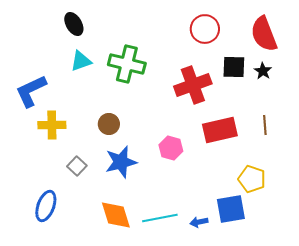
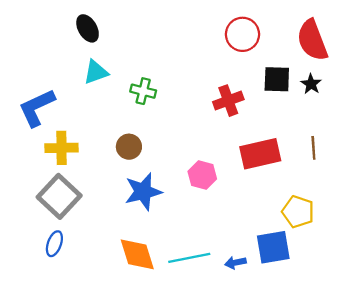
green cross: (127, 64) -> (143, 91), moved, size x0.6
red cross: (193, 85) -> (228, 101), size x0.7
gray square: (77, 166) -> (59, 196), moved, size x1.8
blue ellipse: (46, 206) -> (54, 244), size x0.7

